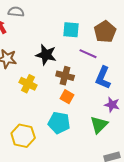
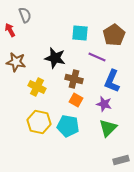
gray semicircle: (16, 12) -> (25, 15), turned 63
purple star: (112, 105) -> (104, 104), moved
yellow hexagon: (23, 136) -> (39, 122), moved

